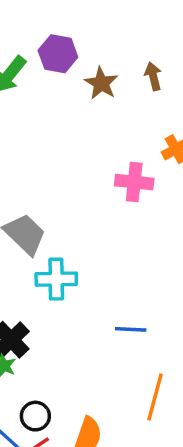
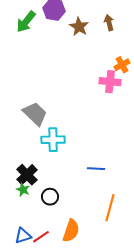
pink cross: (134, 182) -> (110, 82), moved
black circle: (35, 416) -> (50, 197), moved

